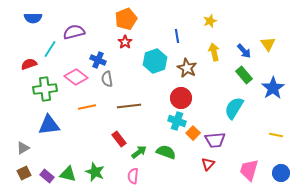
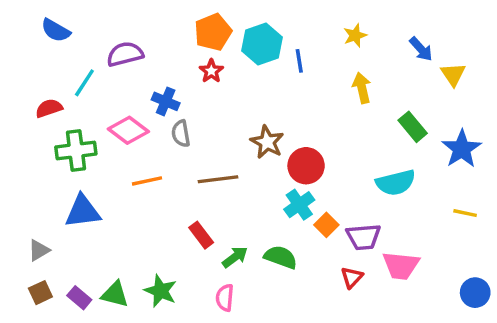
blue semicircle: (33, 18) -> (56, 30), turned 30
blue arrow: (244, 51) -> (421, 49), moved
cyan hexagon: (155, 61) -> (262, 44), moved
brown star: (187, 68) -> (267, 142), moved
cyan semicircle: (234, 108) -> (396, 183), turned -135
cyan cross: (177, 121) -> (299, 205), turned 36
yellow line: (276, 135) -> (465, 213), moved
pink trapezoid: (249, 170) -> (401, 266), moved, turned -100

